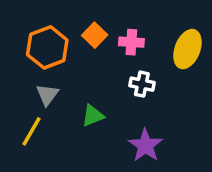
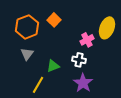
pink cross: (131, 42) -> (87, 40), moved, turned -32
white cross: (142, 84) -> (79, 60), moved
yellow line: (32, 131) -> (38, 85), moved

